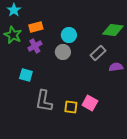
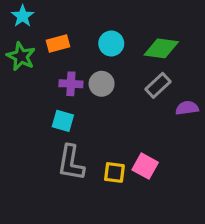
green diamond: (113, 30) -> (161, 48), moved
cyan circle: (69, 35) -> (111, 43), moved
purple cross: (35, 46) -> (71, 84), moved, turned 32
cyan square: (26, 75) -> (63, 121), moved

